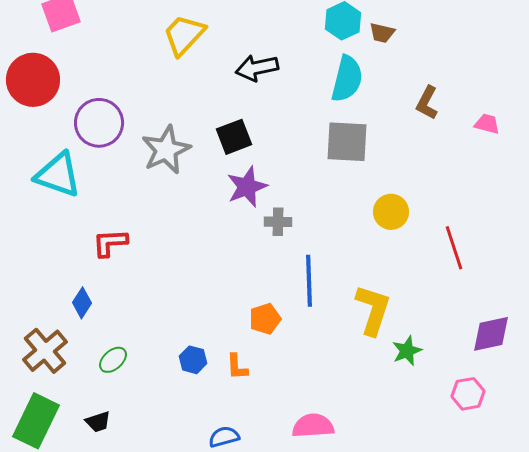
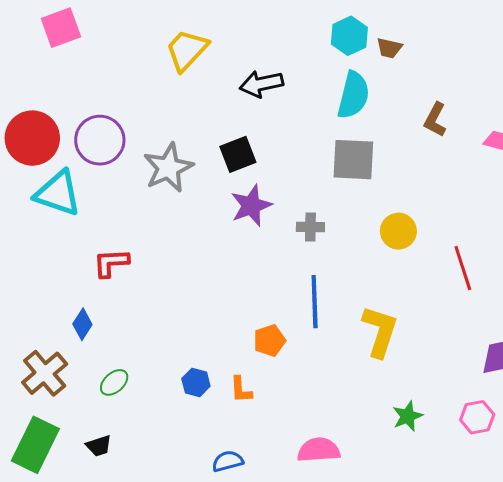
red circle: (33, 80) -> (32, 138), moved
gray cross: (278, 222) -> (310, 227), moved
green star: (407, 351) -> (408, 416), moved

